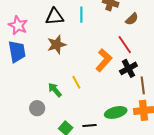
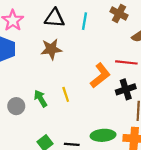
red line: (125, 45) -> (126, 62), turned -60
gray circle: (37, 108) -> (16, 106), moved

